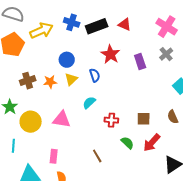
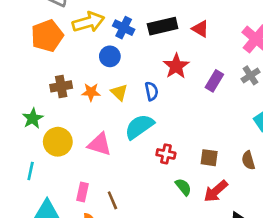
blue cross: (72, 22) -> (124, 28), moved
blue circle: (67, 60) -> (110, 56), moved
purple rectangle: (140, 62) -> (214, 81), turned 42
yellow triangle: (71, 79) -> (119, 92), turned -40
cyan semicircle: (89, 103) -> (139, 127), size x1.6
brown line: (97, 156) -> (112, 200), moved

